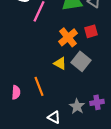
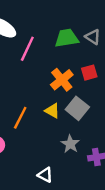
orange line: (39, 86) -> (20, 118), moved, turned 48
gray star: (77, 106) -> (70, 144), moved

